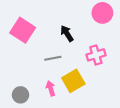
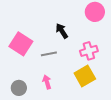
pink square: (23, 30) -> (21, 44), moved
yellow square: (73, 81) -> (85, 76), moved

